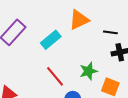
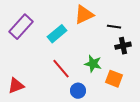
green star: (88, 71) -> (93, 64), turned 30

